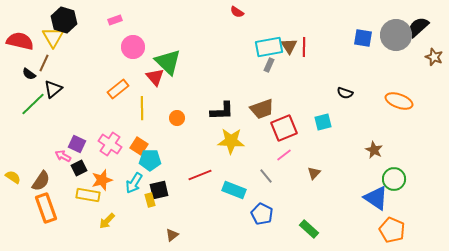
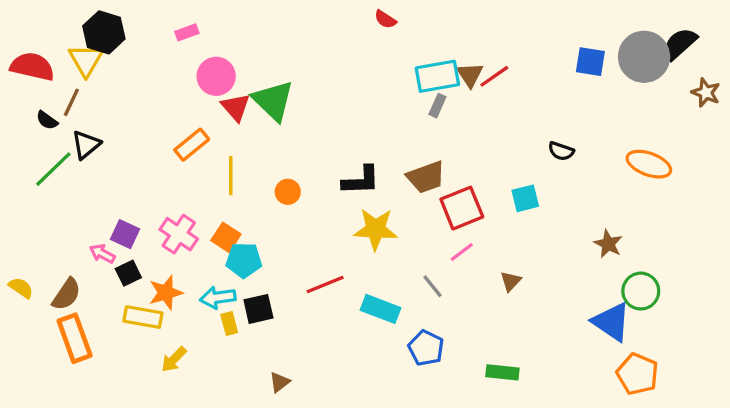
red line: (304, 47) -> (494, 76), turned 54
red triangle: (155, 77) -> (236, 107), moved
cyan arrow: (134, 183) -> (218, 298), turned 50
yellow rectangle: (150, 200) -> (229, 324), moved
green rectangle: (309, 229) -> (502, 372), turned -36

